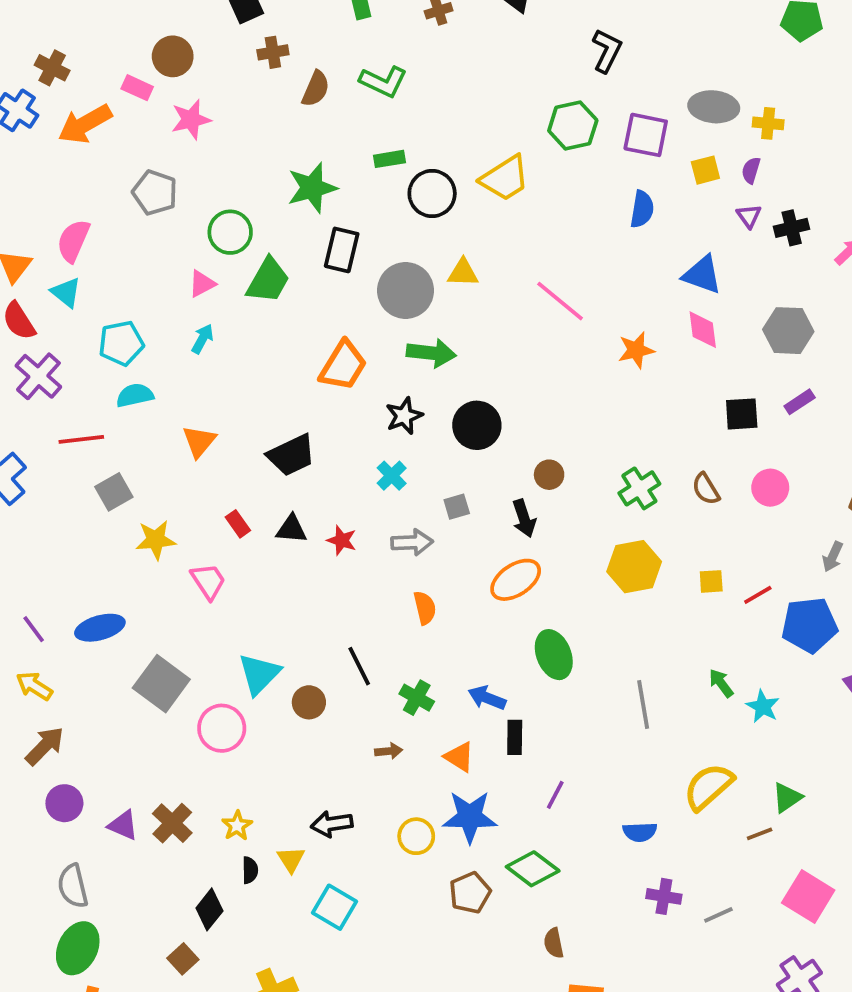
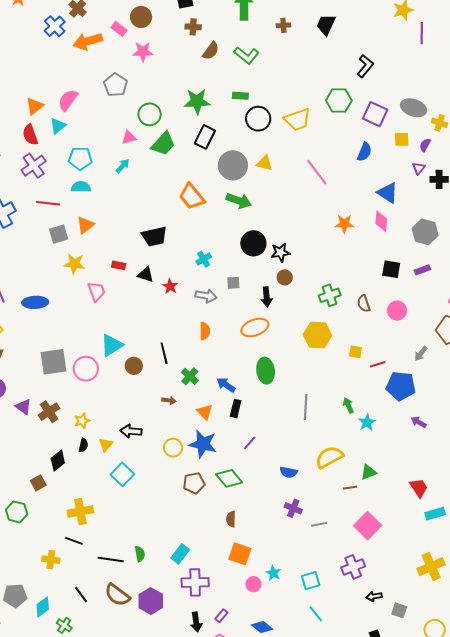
cyan triangle: (66, 293) -> (58, 126), turned 30
pink line: (560, 301) -> (317, 172), moved
orange trapezoid: (343, 366) -> (192, 197), turned 96
black star: (404, 416) -> (280, 252), moved
orange triangle: (199, 441) -> (85, 225), moved
red rectangle: (238, 524) -> (119, 265), turned -56
gray square: (161, 684) -> (53, 362), moved, turned 32

